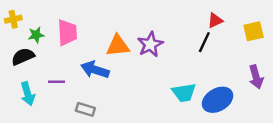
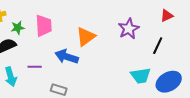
black line: (204, 42) -> (158, 46), moved
purple star: (150, 44) -> (129, 29), moved
orange triangle: (118, 46) -> (86, 37), turned -30

